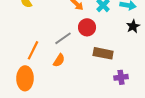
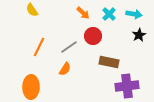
orange line: (33, 50) -> (39, 47), moved
purple cross: (121, 77) -> (127, 86), size x1.6

